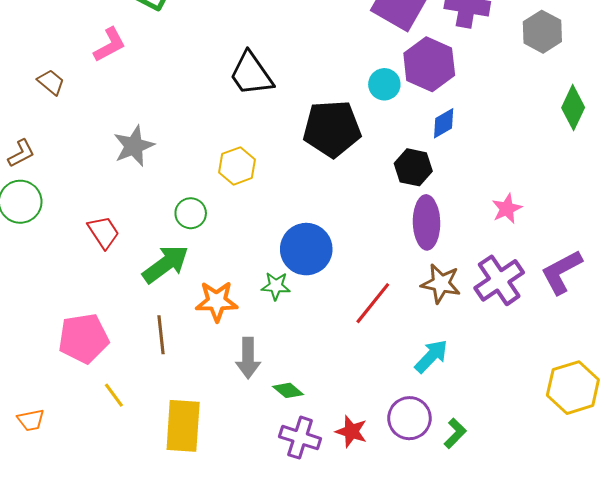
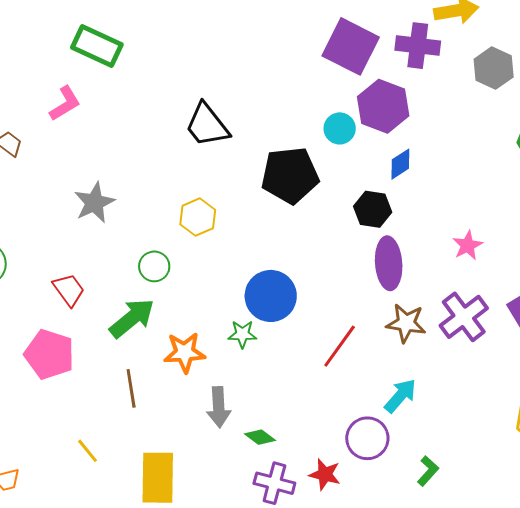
pink pentagon: (84, 338) -> (49, 354), moved, turned 30
purple circle: (409, 418) -> (367, 438), moved

